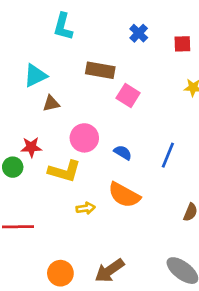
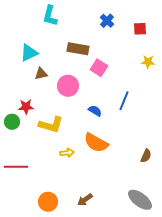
pink circle: (84, 138) -> (68, 86), moved
blue line: (168, 155) -> (124, 101), moved
brown arrow: (109, 271) -> (85, 200), size x0.7

